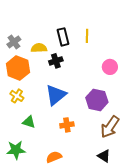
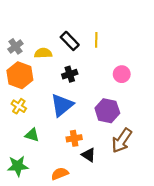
black rectangle: (63, 37) -> (70, 41), turned -30
black cross: (56, 61) -> (70, 74), moved
black triangle: (104, 156) -> (89, 155), moved

